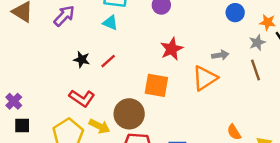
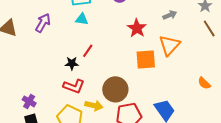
gray arrow: (220, 55) -> (170, 15), moved
black star: (82, 60) -> (72, 63), moved
orange square: (156, 85) -> (146, 59), moved
purple cross: (14, 101) -> (29, 101), moved

